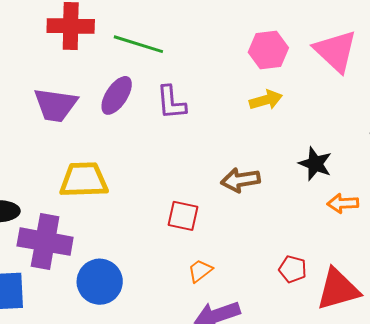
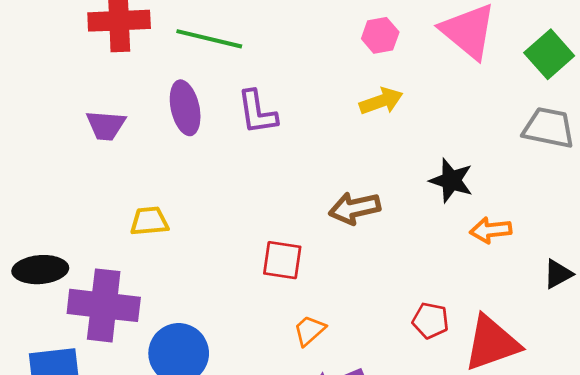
pink hexagon: (268, 50) -> (380, 35), size x0.7
purple ellipse: (117, 95) -> (185, 108), turned -42
purple trapezoid: (55, 105) -> (106, 125), size x0.7
yellow trapezoid: (84, 180) -> (149, 221), size x0.6

